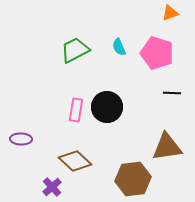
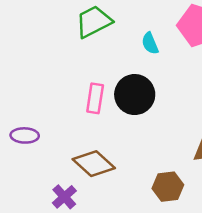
cyan semicircle: (119, 47) -> (150, 43), moved
brown hexagon: (133, 179) -> (168, 187), size x0.7

